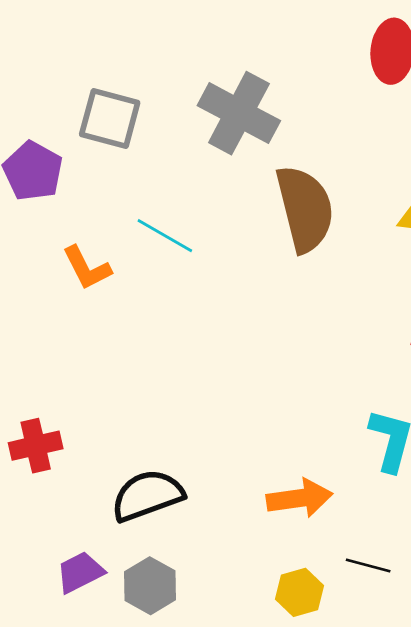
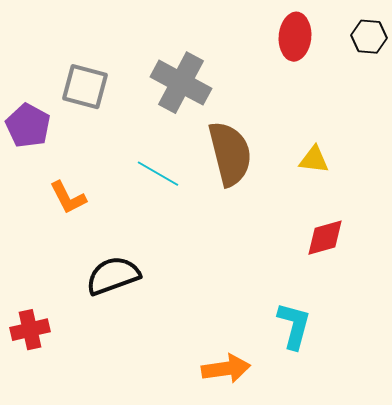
cyan line: (165, 236) -> (158, 174), moved
black semicircle: (147, 495) -> (113, 276), moved

